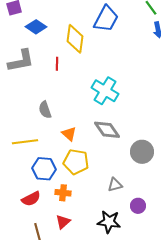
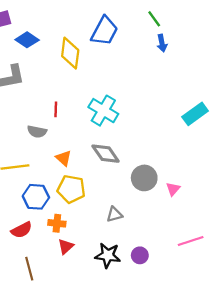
red line: (57, 64) -> (56, 109), moved
gray semicircle: (45, 110) -> (37, 132), turned -60
purple circle: (138, 206) -> (140, 255), moved
red triangle: (63, 222) -> (66, 247), moved

